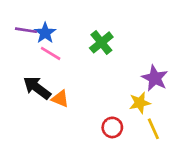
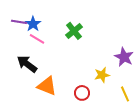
purple star: (155, 78) -> (124, 57), moved
orange triangle: (60, 99) -> (47, 86), moved, size x1.5
yellow line: (153, 129) -> (125, 94), moved

